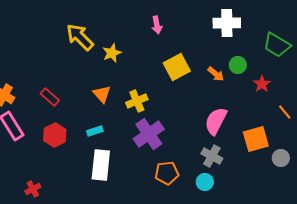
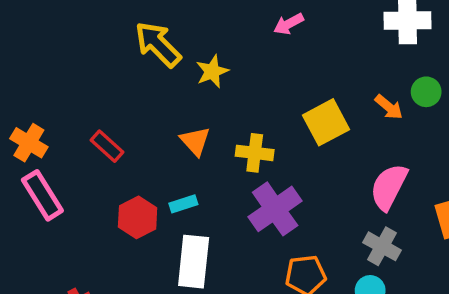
pink arrow: (157, 25) -> (289, 24), turned 72
yellow square: (177, 67) -> (326, 122), moved
yellow cross: (137, 101) -> (255, 153), turned 30
red hexagon: (55, 135) -> (138, 217), moved

